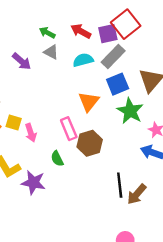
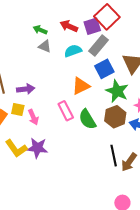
purple arrow: (22, 61) -> (26, 89), moved, turned -42
orange triangle: (89, 101) -> (81, 86), turned 30
brown hexagon: (90, 143) -> (115, 117), moved
green semicircle: (57, 159) -> (87, 119), moved, size x1.5
purple star: (33, 183) -> (37, 148), moved

